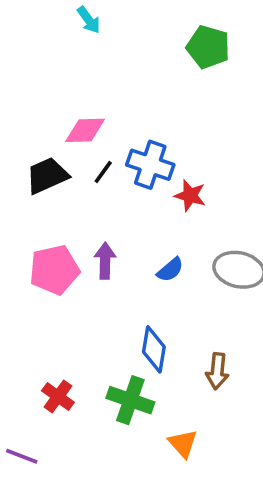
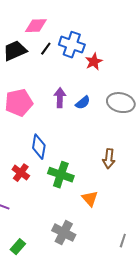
red star: (190, 196) -> (94, 62), turned 30
purple arrow: (105, 261) -> (60, 98), moved
blue diamond: (154, 349) -> (39, 147), moved

